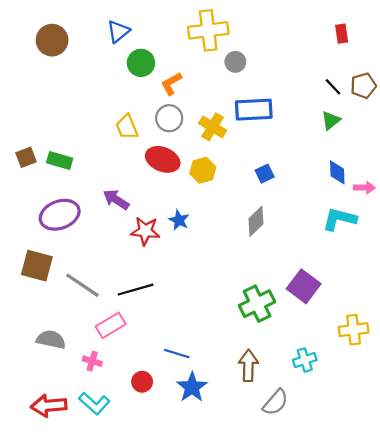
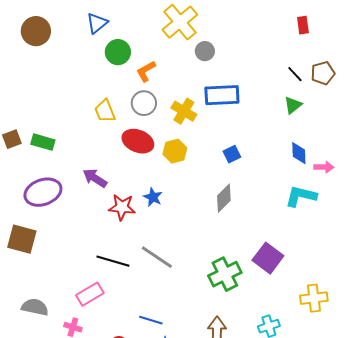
yellow cross: (208, 30) -> (180, 22), turned -33
gray line: (82, 285) -> (157, 257), moved
black line: (136, 290) -> (113, 261), turned 32

